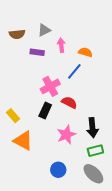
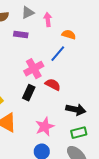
pink arrow: (61, 45) -> (48, 20), moved
black arrow: (92, 128) -> (76, 110), turned -72
pink star: (66, 135) -> (45, 127), moved

